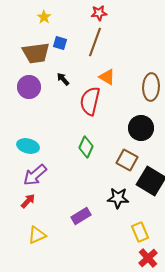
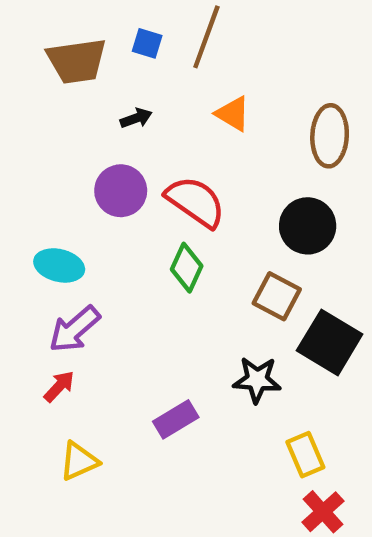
blue square: (60, 43) -> (147, 43), moved
black arrow: (63, 79) -> (136, 118), turned 112
purple circle: (29, 87) -> (121, 191), moved
red semicircle: (90, 101) -> (195, 202), moved, turned 112

